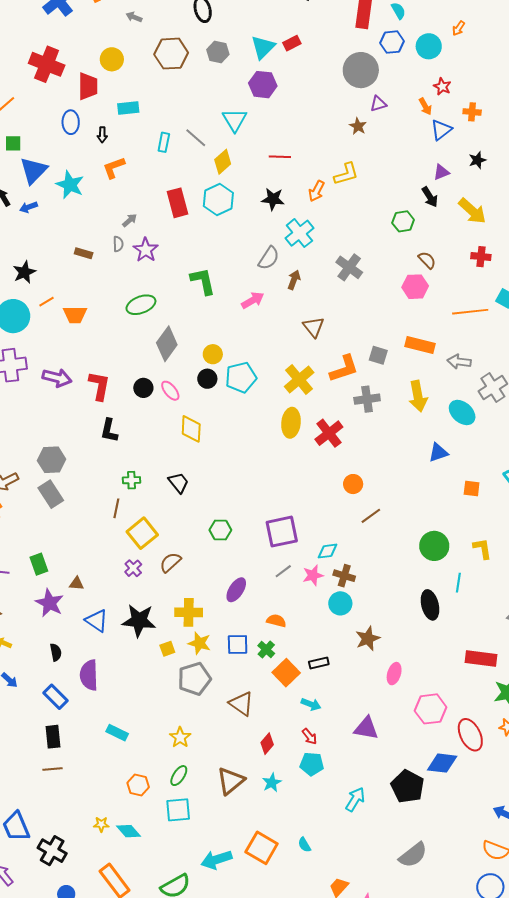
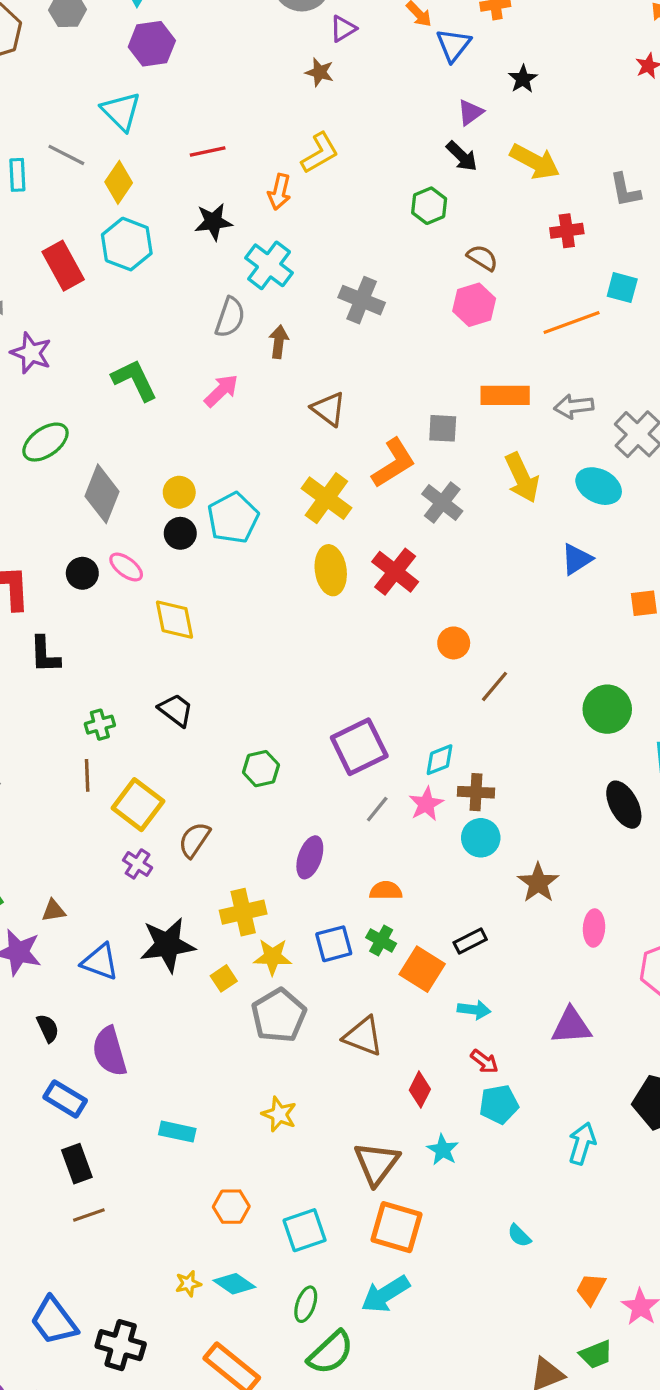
gray cross: (367, 399) -> (442, 502), turned -30
green ellipse: (179, 776) -> (306, 1304), moved
orange square: (262, 848) -> (396, 1227), moved

